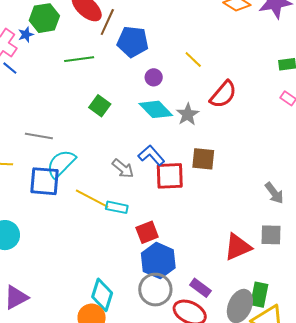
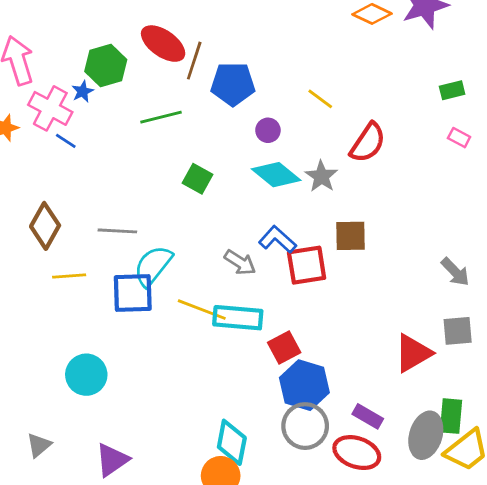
cyan rectangle: (117, 207) -> (238, 318), size x1.6

